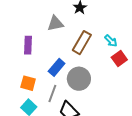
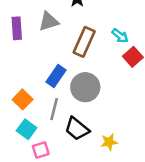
purple rectangle: (28, 45) -> (17, 28), moved
orange square: (28, 83) -> (23, 99), turned 35

